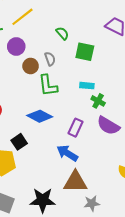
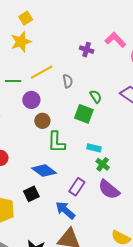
green semicircle: (62, 33) -> (96, 96), moved
green square: (85, 52) -> (84, 114), moved
gray semicircle: (50, 59) -> (68, 81), moved
black square: (19, 142) -> (31, 194), moved

